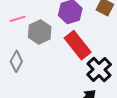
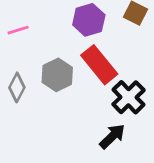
gray hexagon: (40, 32) -> (57, 75), moved

